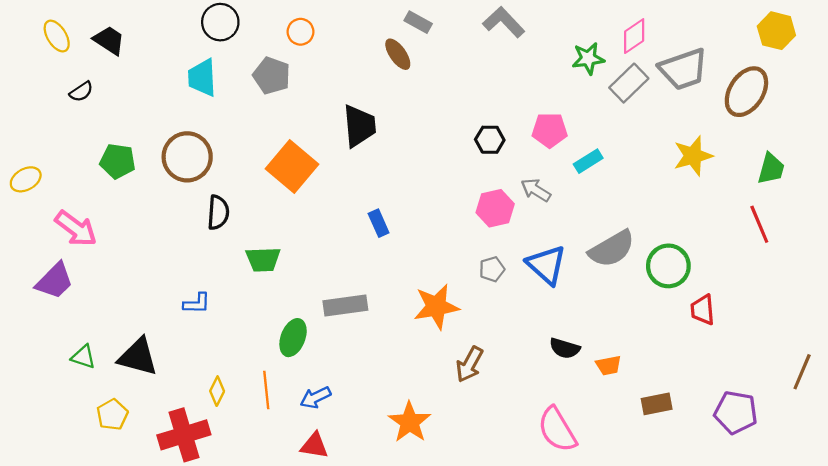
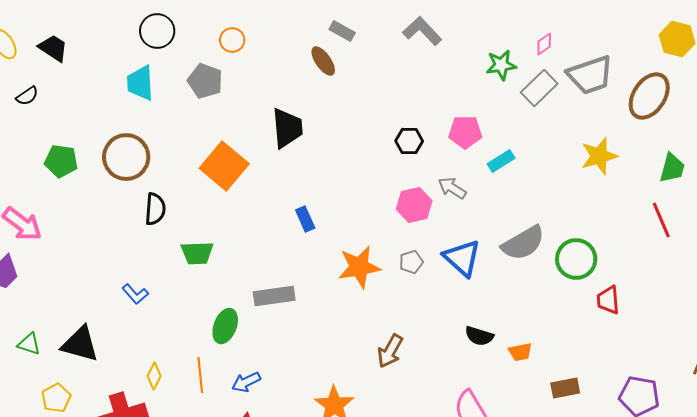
pink diamond: (634, 36) -> (544, 44), size x0.7
blue L-shape: (197, 303) -> (135, 294), turned 48
orange star: (436, 307) -> (359, 267), moved

